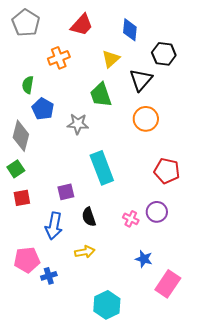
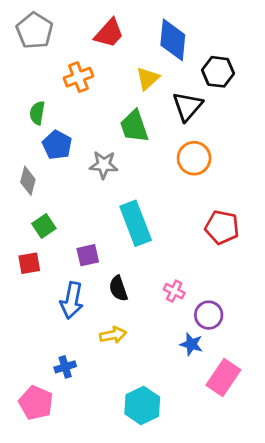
blue diamond: (130, 30) -> (173, 40), size x1.4
gray diamond: (21, 136) -> (28, 181), size x0.7
green square: (16, 169) -> (44, 226), moved
purple circle: (157, 212) -> (209, 315), moved
pink pentagon: (27, 260) -> (36, 403), moved, turned 30

